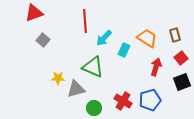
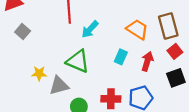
brown rectangle: (175, 35) -> (168, 26), size x1.6
cyan rectangle: (124, 50) -> (121, 57), moved
red cross: (123, 101) -> (111, 99), turned -30

